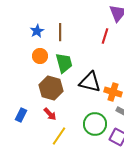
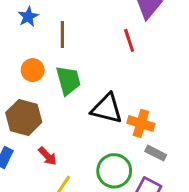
blue star: (37, 31) -> (28, 17), moved
red line: (105, 36) -> (129, 40), turned -35
brown hexagon: (51, 88) -> (24, 117), moved

